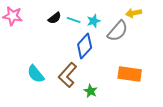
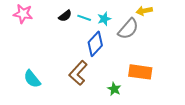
cyan semicircle: (36, 74) -> (32, 79), moved
green star: (91, 91) -> (114, 89), moved

